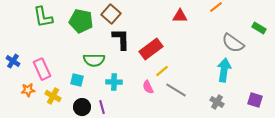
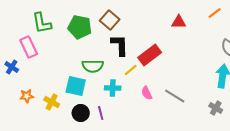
pink rectangle: (42, 69) -> (29, 47), moved
yellow line: (162, 71) -> (131, 70), moved
cyan square: (77, 80) -> (76, 86), size x1.5

